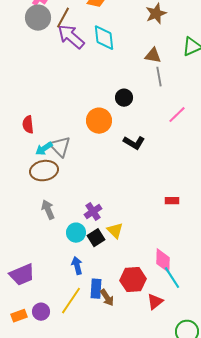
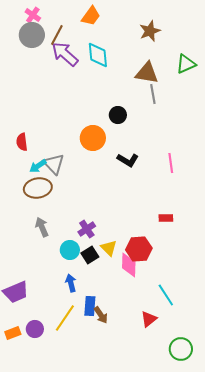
brown triangle: (153, 56) -> (147, 73), size x1.4
pink line: (177, 115) -> (171, 163), moved, turned -54
pink diamond: (163, 261) -> (129, 265), moved
red hexagon: (133, 280) -> (139, 249), moved

